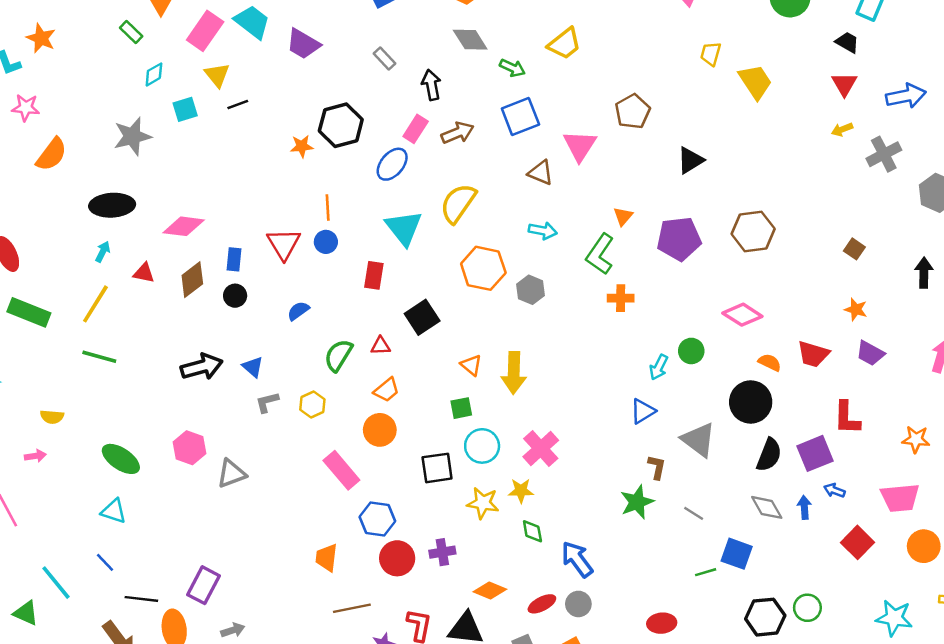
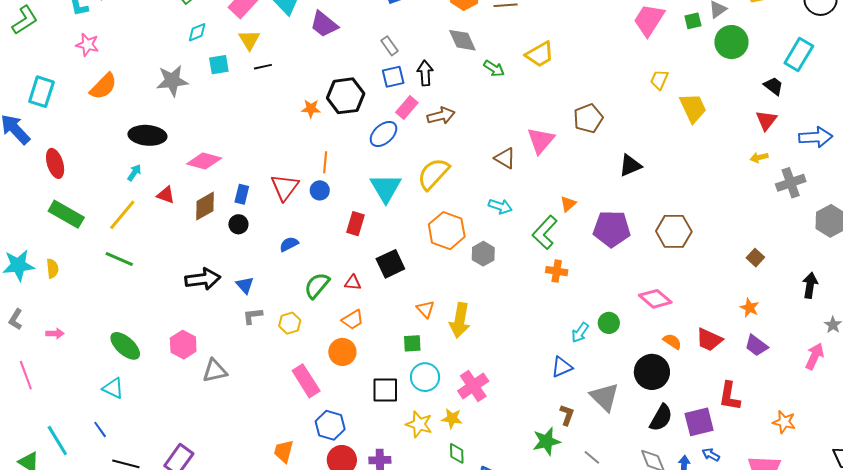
blue square: (520, 116) -> (393, 77), moved, size x0.7
yellow semicircle: (52, 417) -> (52, 269), moved, turned -108

